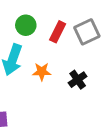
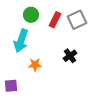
orange star: (42, 72) -> (35, 65), moved

